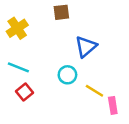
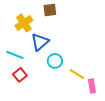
yellow cross: (17, 28) -> (24, 23), moved
blue triangle: (86, 47) -> (40, 42), moved

